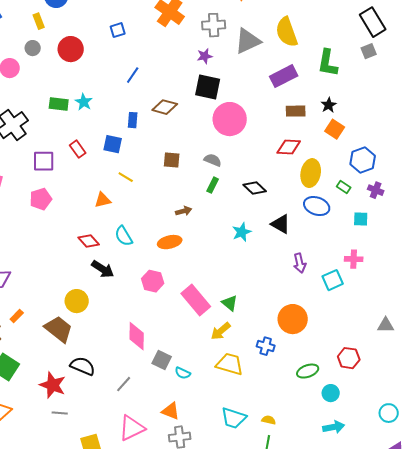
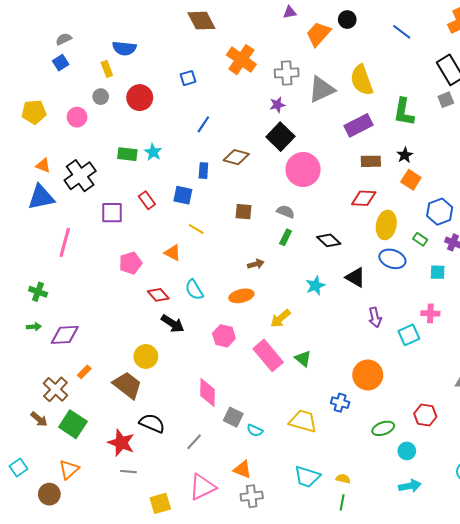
black square: (208, 87) -> (280, 137), turned 32
pink pentagon: (41, 199) -> (130, 263), moved
orange triangle: (103, 200) -> (173, 253), turned 42
yellow arrow: (221, 331) -> (280, 318), moved

